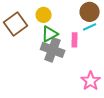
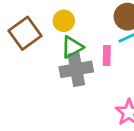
gray cross: (53, 50) -> (76, 69), turned -30

